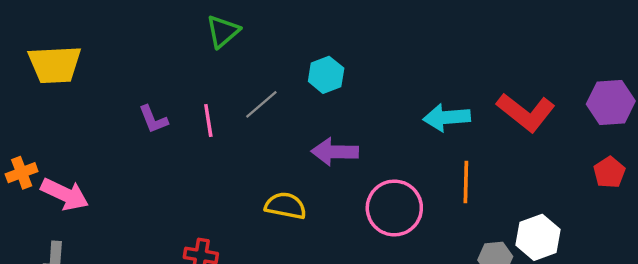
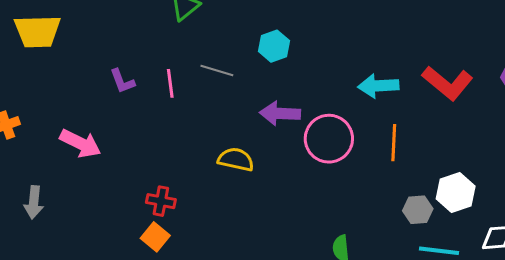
gray line: (261, 104) -> (217, 71), turned 56
pink arrow: (65, 194) -> (80, 143), moved
pink circle: (394, 208) -> (329, 139), moved

